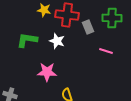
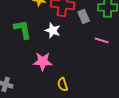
green L-shape: (27, 40) -> (23, 29), turned 70

